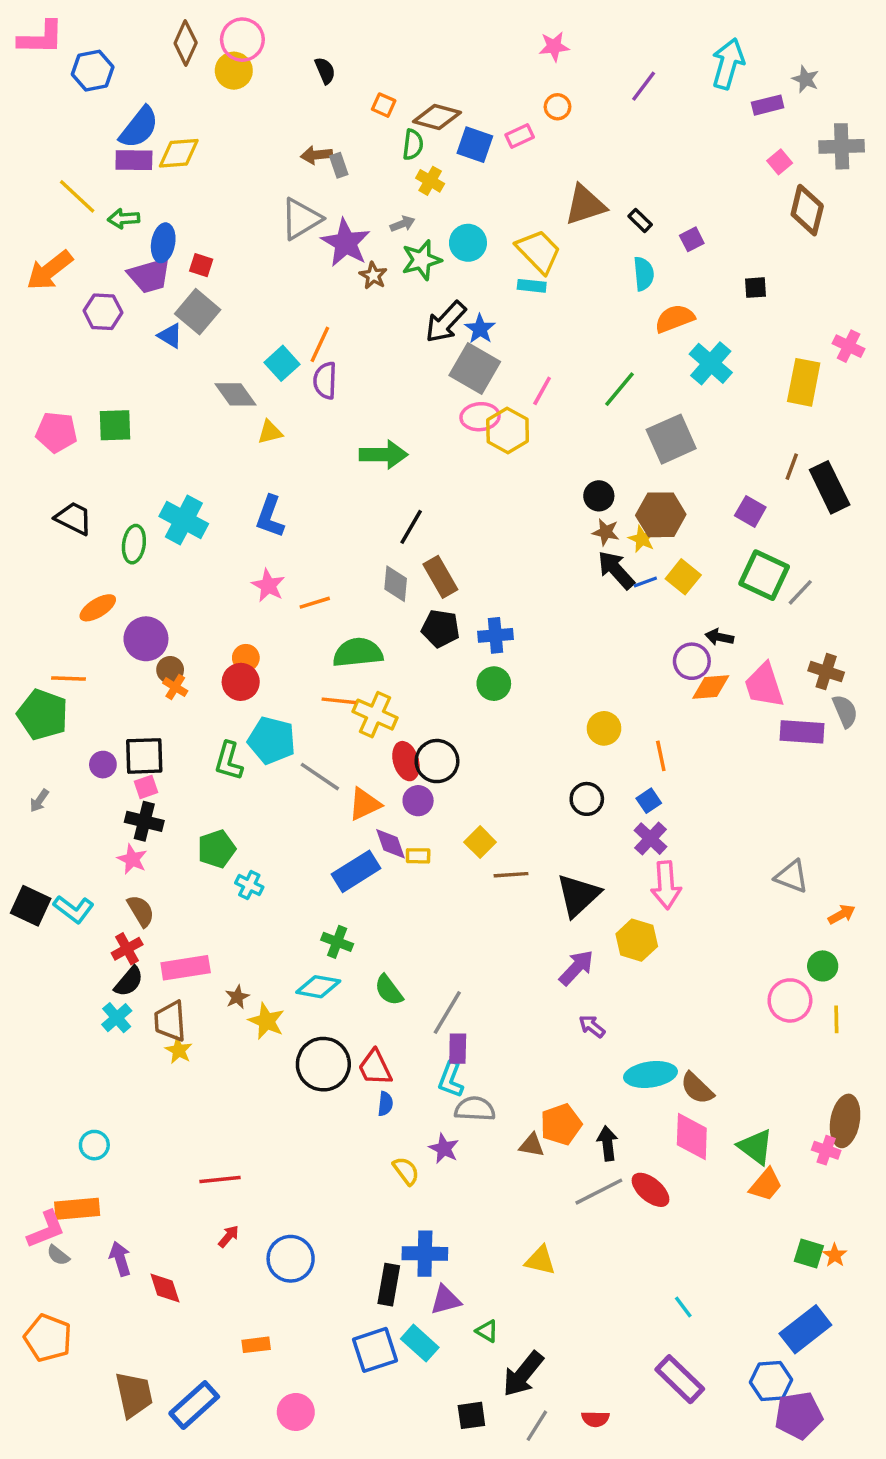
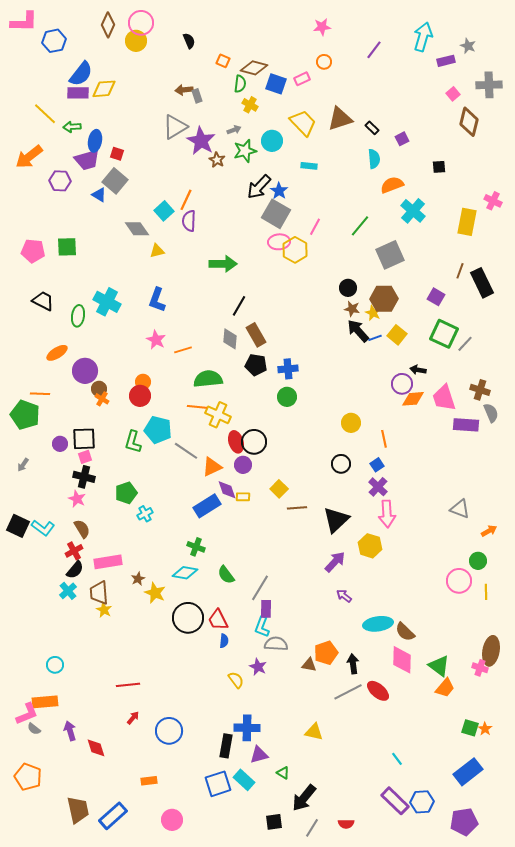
yellow trapezoid: (539, 251) -> (303, 123), moved
cyan cross: (249, 885) -> (145, 514), turned 35
blue hexagon: (771, 1381) -> (422, 802), moved

